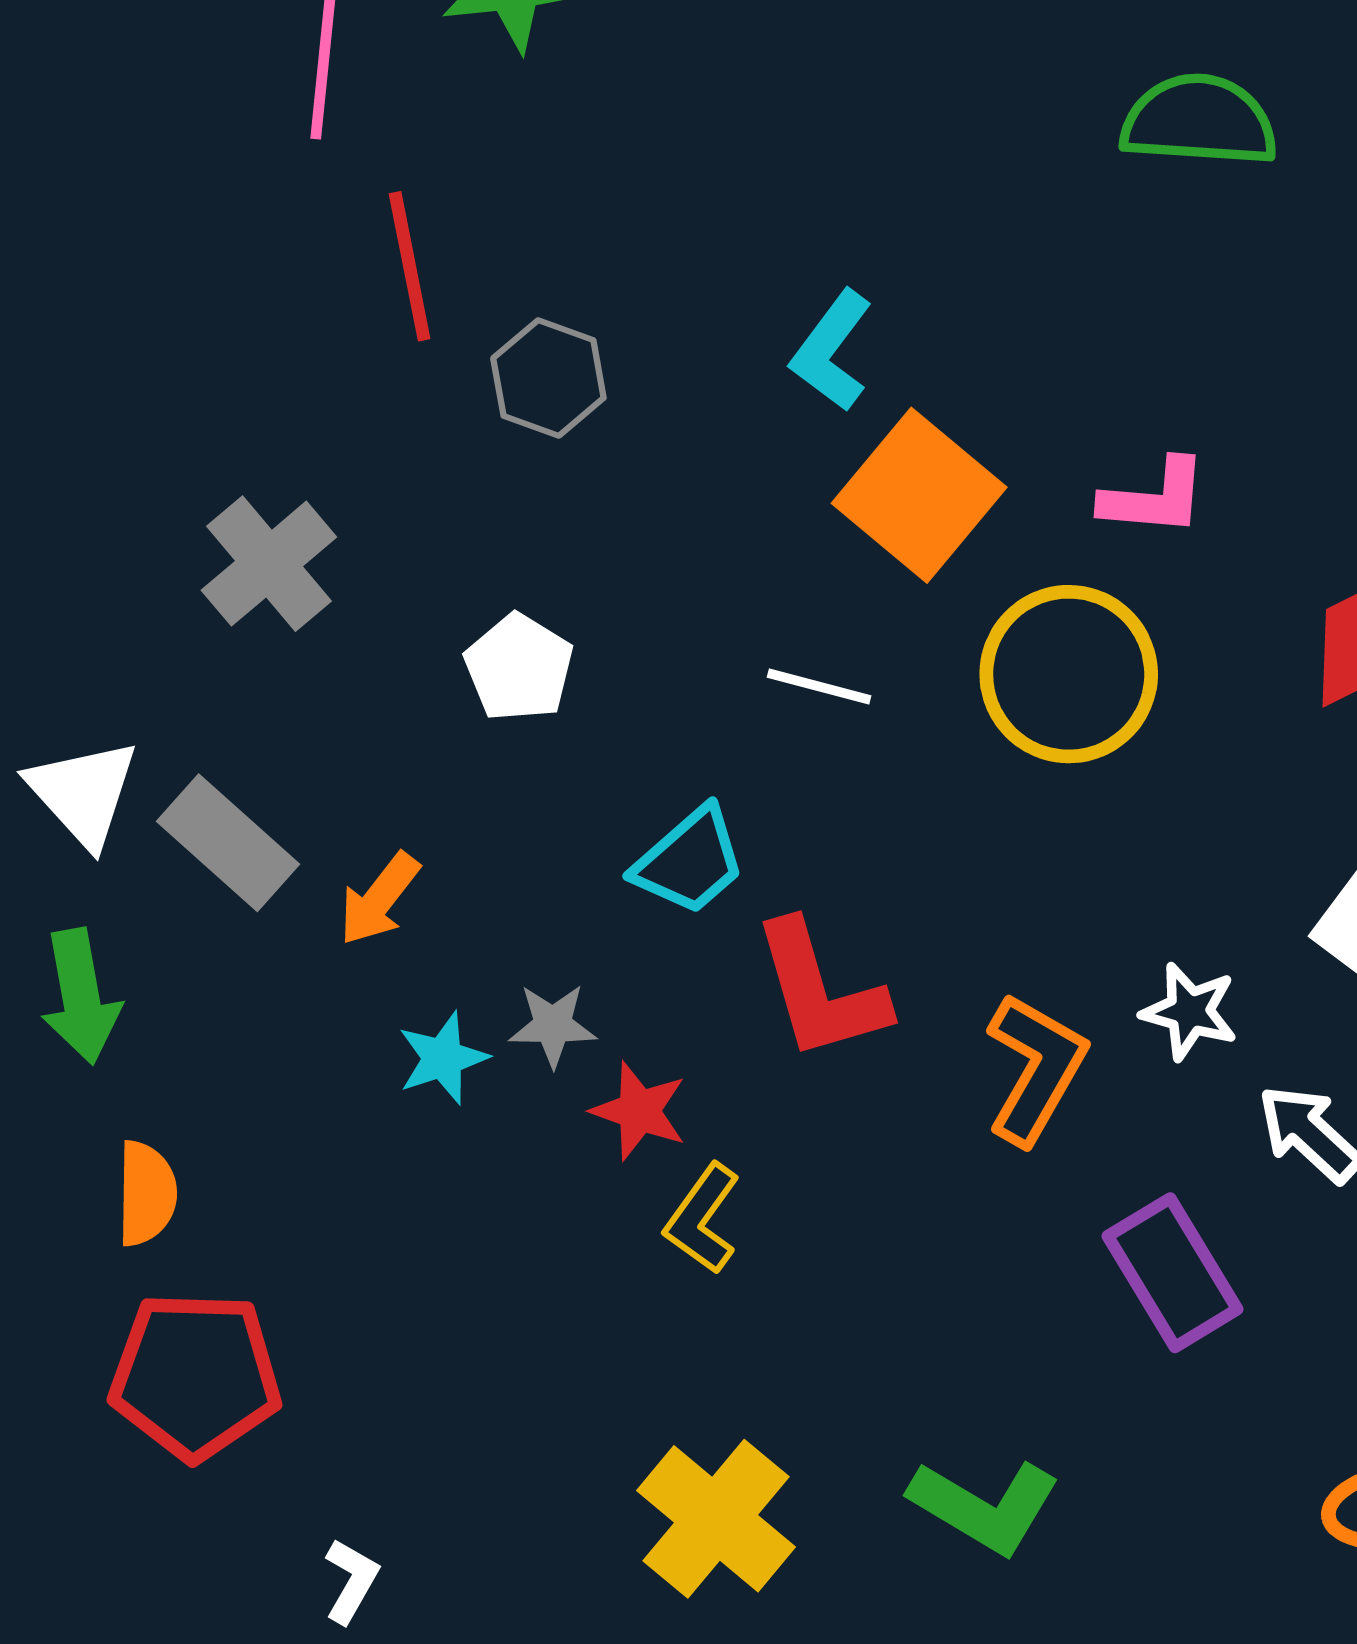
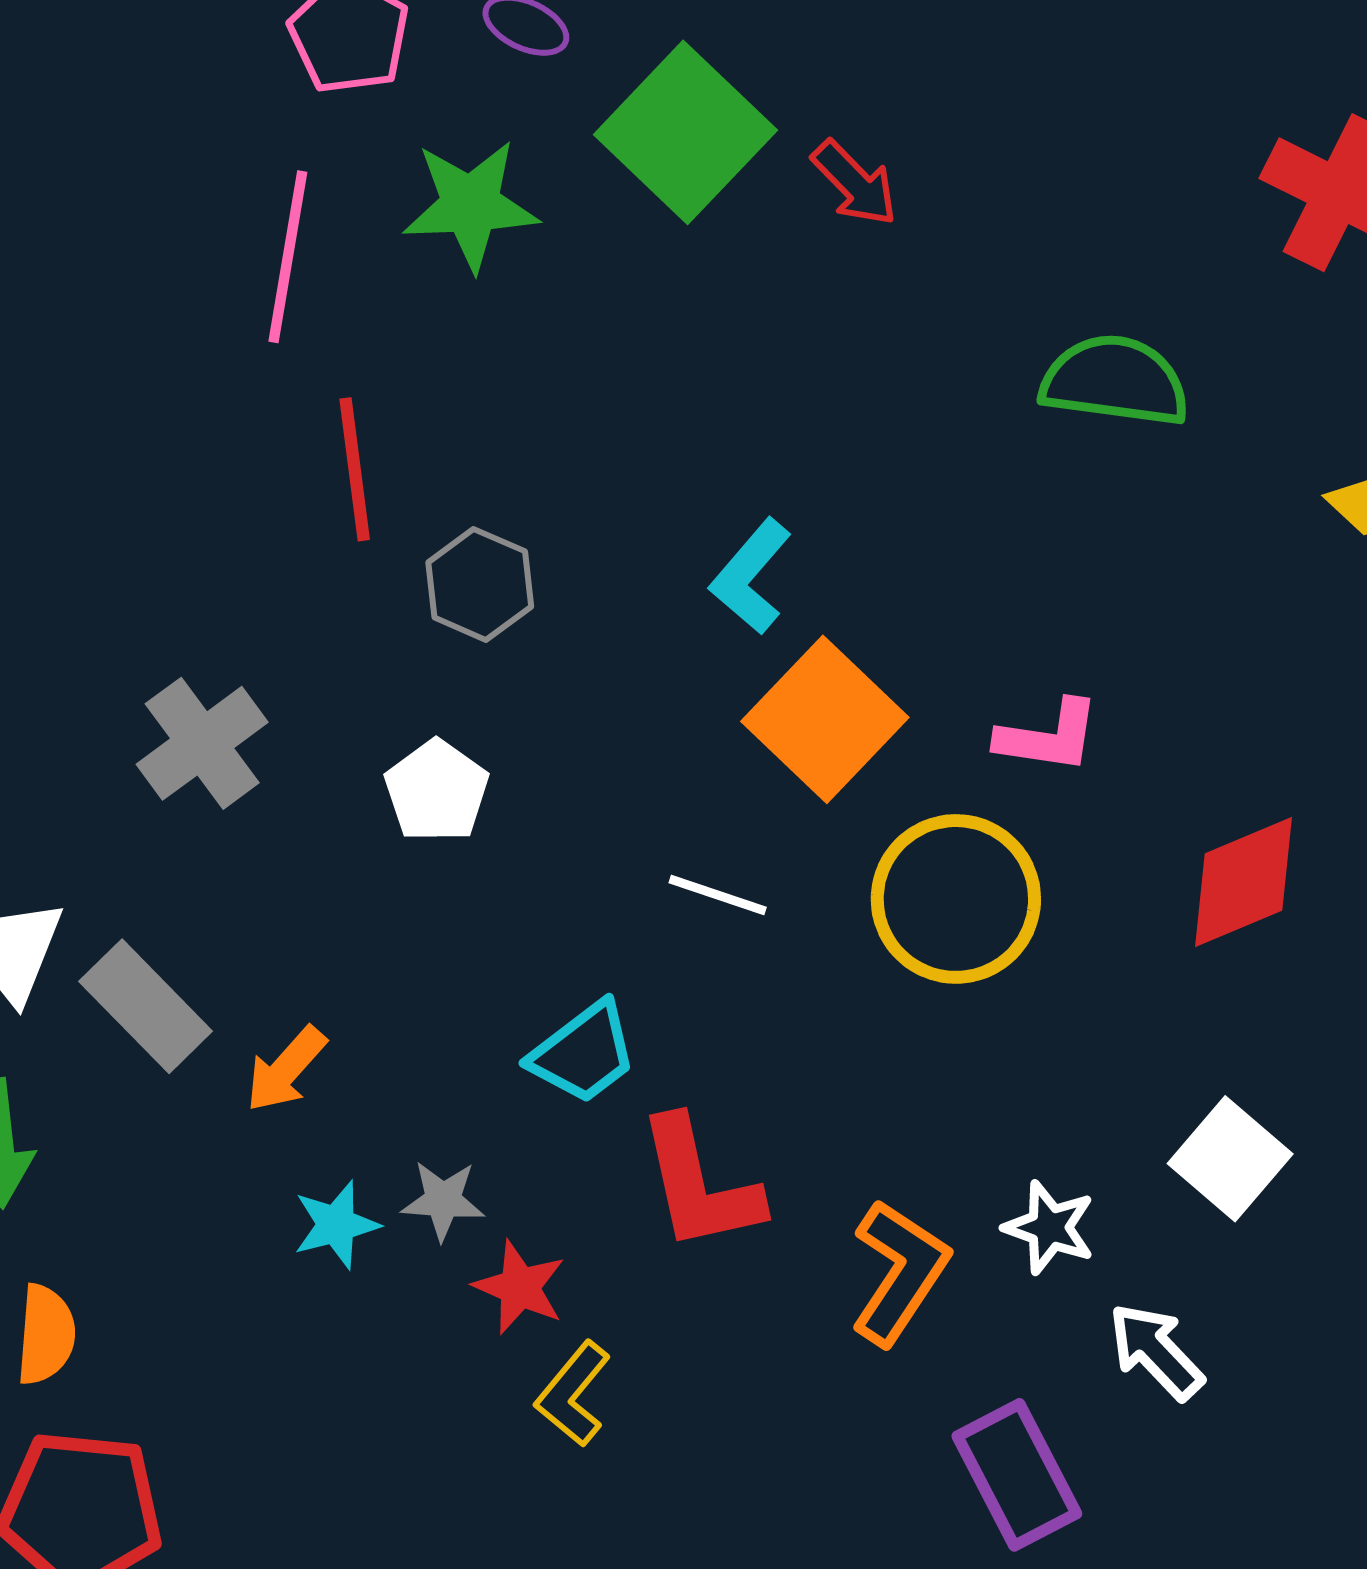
white pentagon: (519, 668) -> (437, 791), moved

